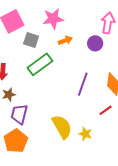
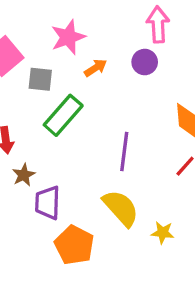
purple line: (83, 84) -> (124, 151), moved
yellow star: (85, 134) -> (163, 233), moved
orange pentagon: (16, 141) -> (74, 245), moved

